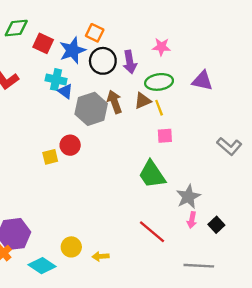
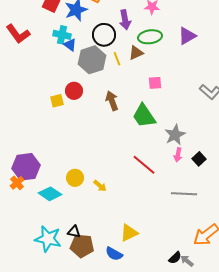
black circle: (103, 61) -> (104, 35), moved
purple triangle: (202, 81) -> (187, 36), turned -42
brown arrow: (115, 102) -> (112, 101), moved
yellow line: (159, 108) -> (117, 59), moved
yellow arrow: (101, 256) -> (100, 186), turned -136

